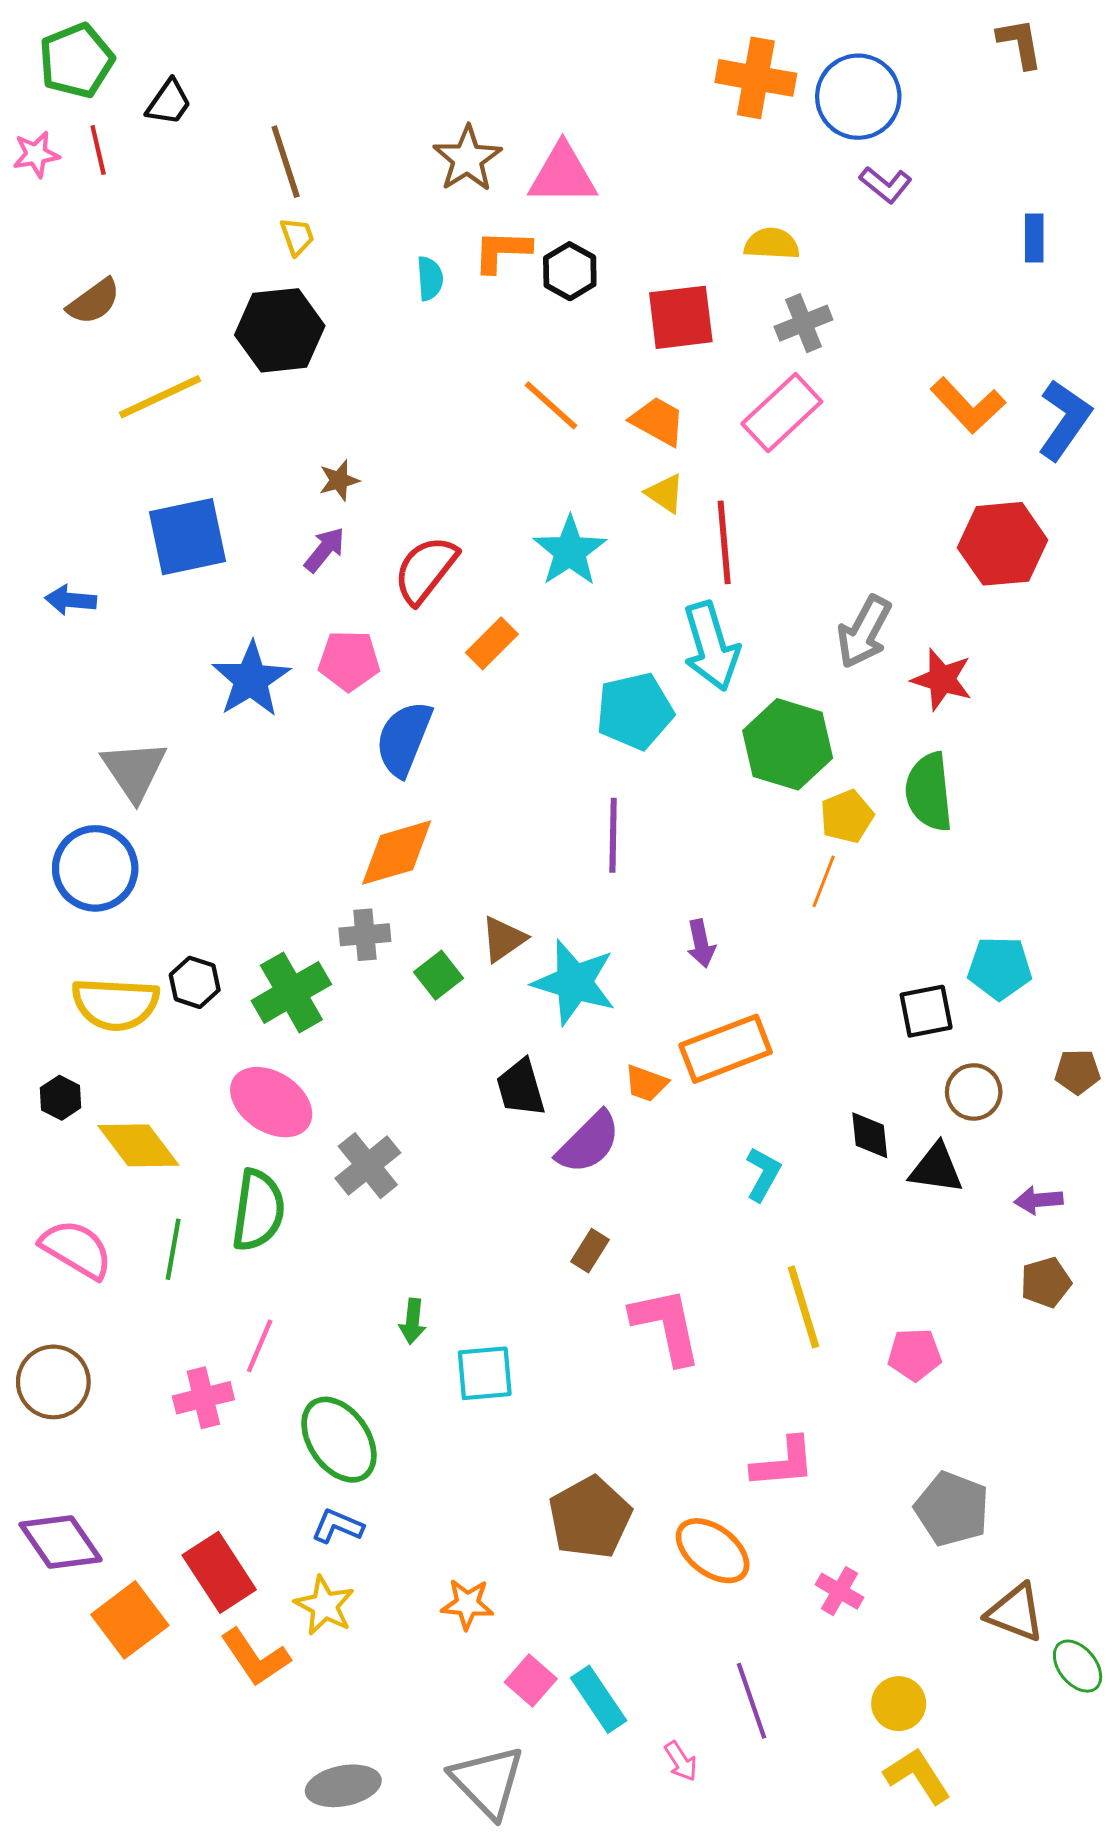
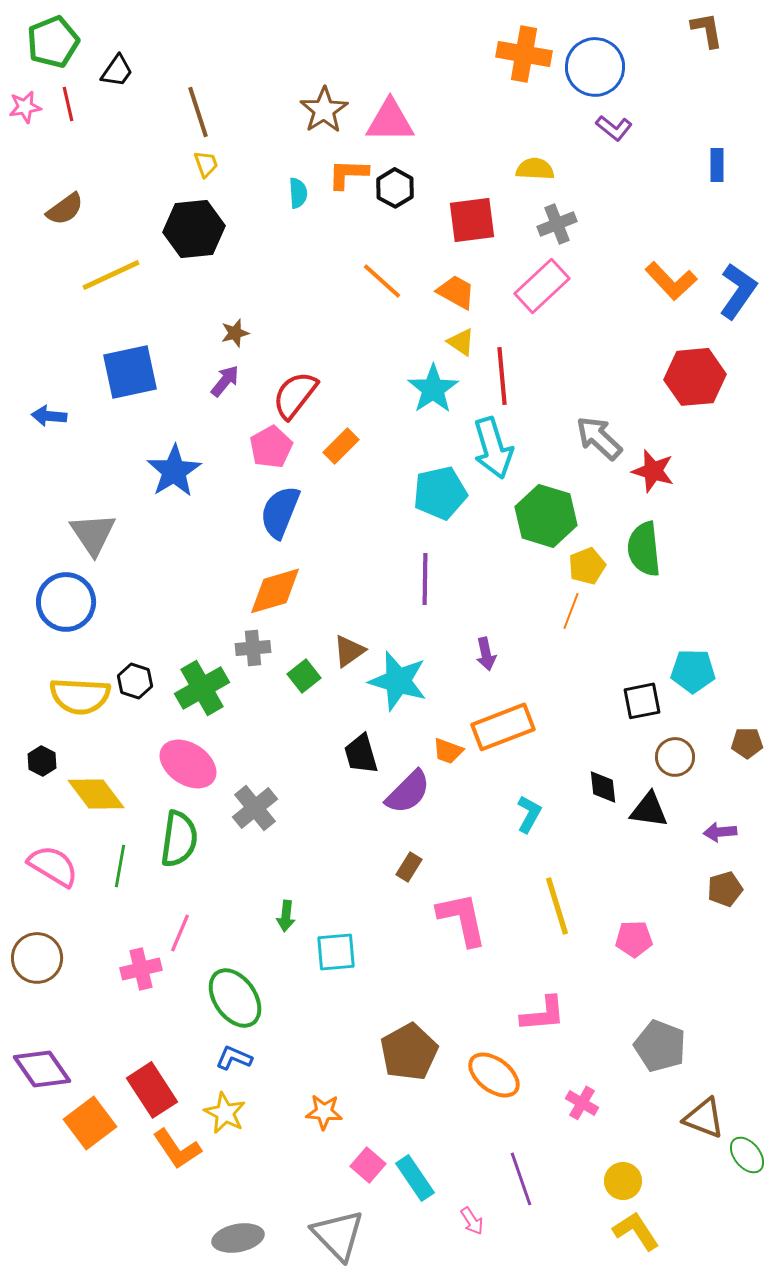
cyan star: (570, 551) -> (433, 389), moved
gray arrow: (864, 632) -> (599, 438), turned 105
pink pentagon: (349, 661) -> (271, 447), moved, turned -30

